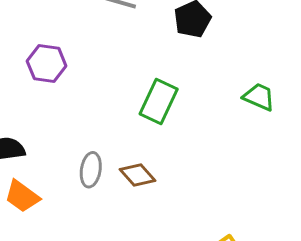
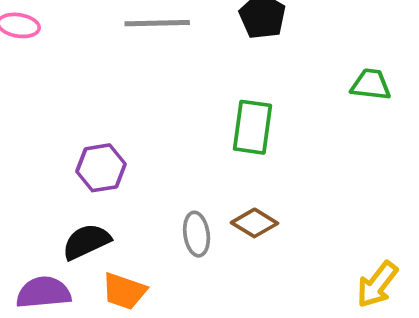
purple hexagon: (47, 63) -> (101, 168), moved

